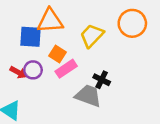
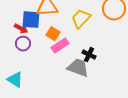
purple circle: (33, 70) -> (23, 44), moved
red arrow: (18, 72) -> (21, 29), moved

